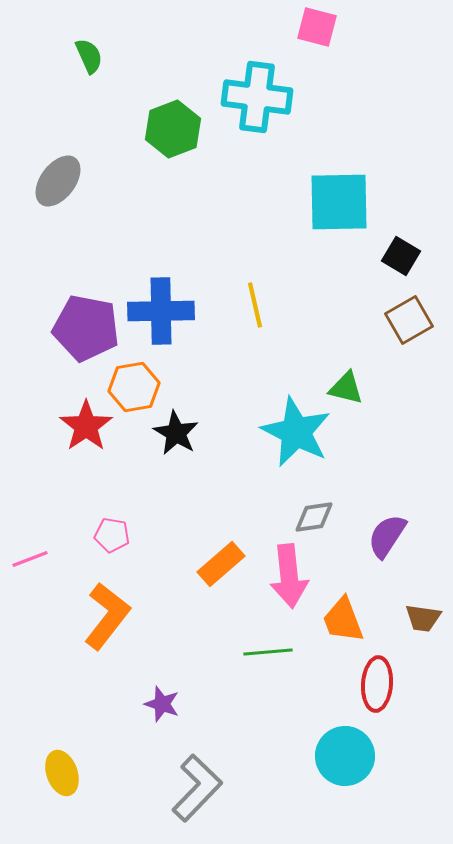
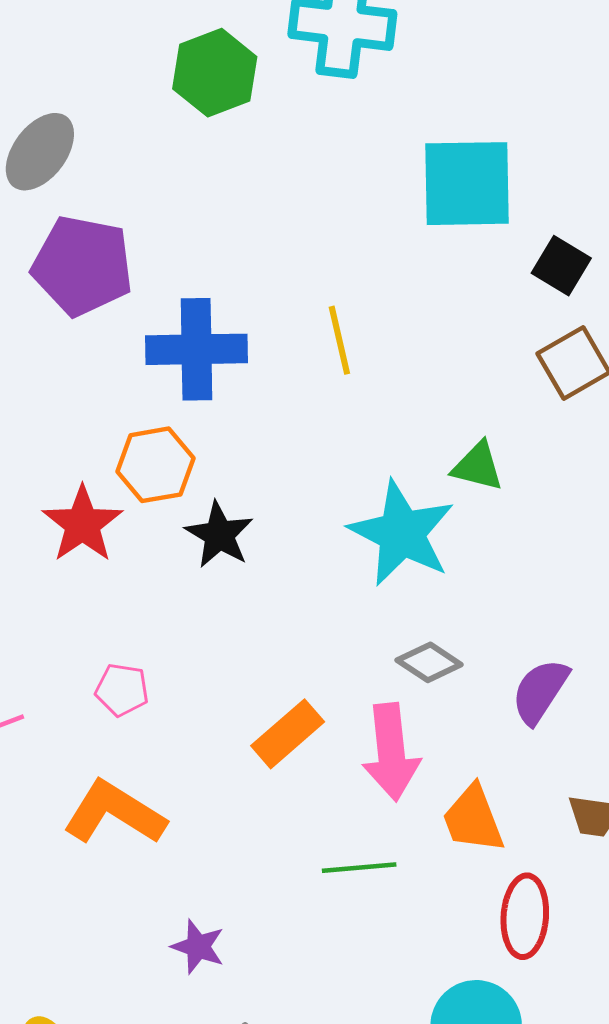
purple pentagon: (86, 328) -> (82, 266), moved
gray diamond: (314, 517) -> (429, 662), turned 42
orange L-shape: (107, 616) -> (114, 813), turned -96

